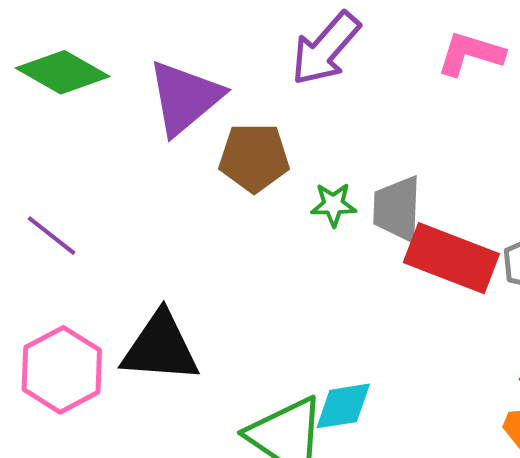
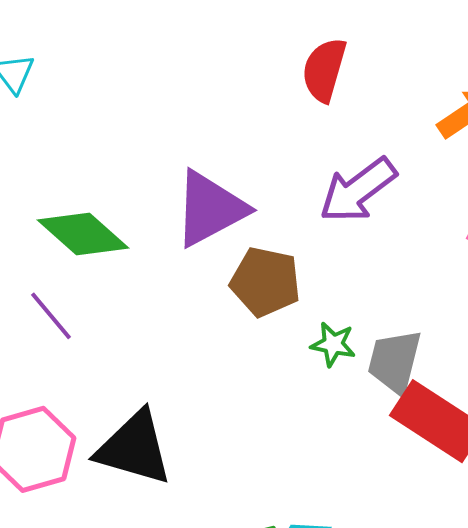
green diamond: (63, 72) -> (83, 234), moved

